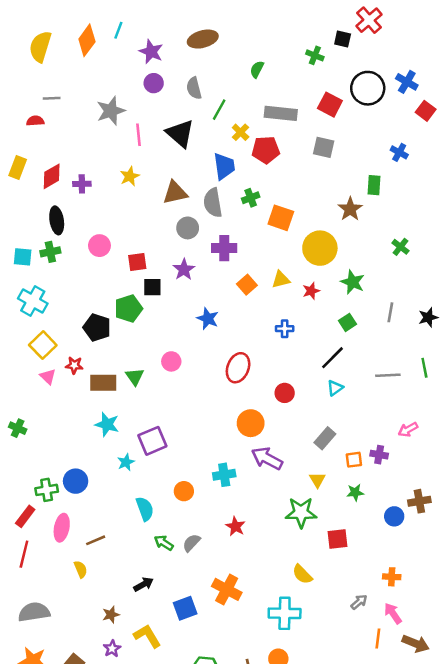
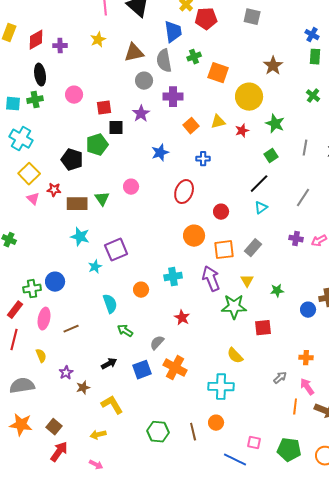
blue cross: (399, 152) -> (312, 35), moved
green rectangle: (374, 185) -> (315, 57), moved
blue star: (208, 319) -> (160, 153), turned 30
blue cross: (285, 329) -> (203, 159), moved
gray line: (388, 375) -> (303, 198), turned -54
purple cross: (379, 455) -> (296, 239), moved
purple arrow: (267, 458) -> (211, 279), moved, turned 40
orange square: (354, 460) -> (224, 250), moved, size x1.5
gray semicircle: (191, 543) -> (157, 343), moved
yellow semicircle: (81, 569) -> (41, 356), moved
blue square: (185, 608) -> (142, 370), moved
purple star: (112, 649) -> (66, 373), moved

